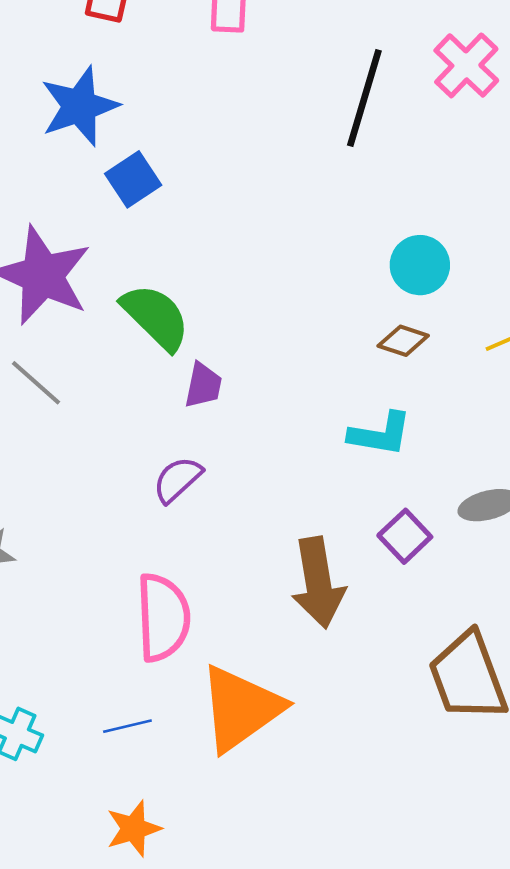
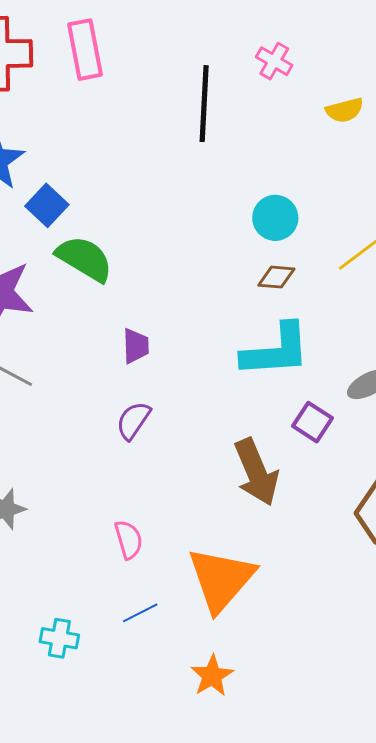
pink cross: (466, 65) -> (274, 61), size x0.7
green semicircle: (156, 317) -> (84, 259), moved
cyan L-shape: (380, 434) -> (276, 350), size x1.5
pink semicircle: (163, 617) -> (129, 540), moved, size x0.6
orange star: (134, 829) -> (212, 676), moved

